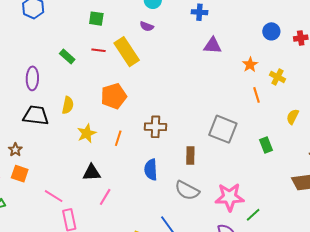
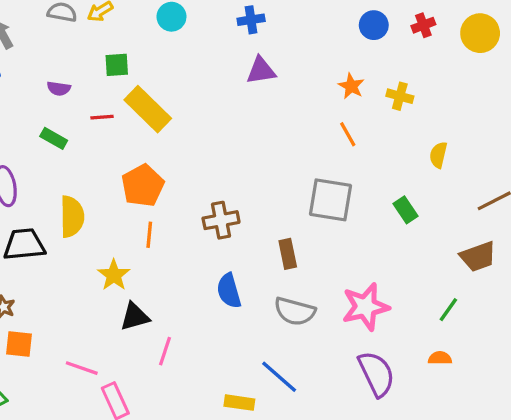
green square: (96, 19) -> (117, 65), moved
purple semicircle: (147, 26) -> (59, 88), moved
purple triangle: (213, 46) -> (261, 70), moved
orange line: (256, 95) -> (348, 134), moved
yellow semicircle: (68, 105) -> (72, 217), size x1.4
yellow star: (87, 133) -> (114, 275), moved
orange line: (118, 138) -> (149, 235), moved
green line: (253, 215) -> (448, 310), moved

